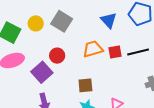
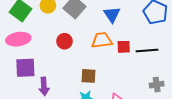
blue triangle: (109, 20) -> (112, 15), moved
purple square: (42, 72) -> (25, 68), moved, turned 30

